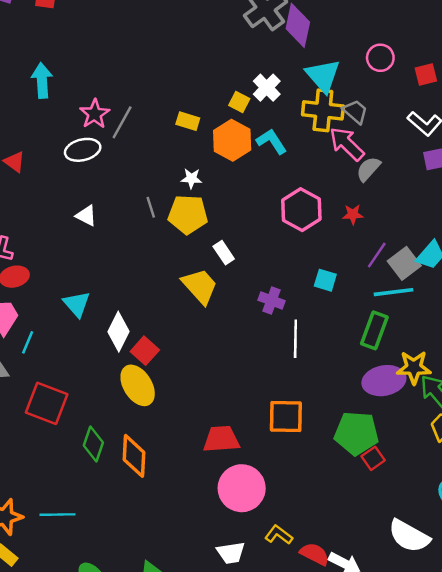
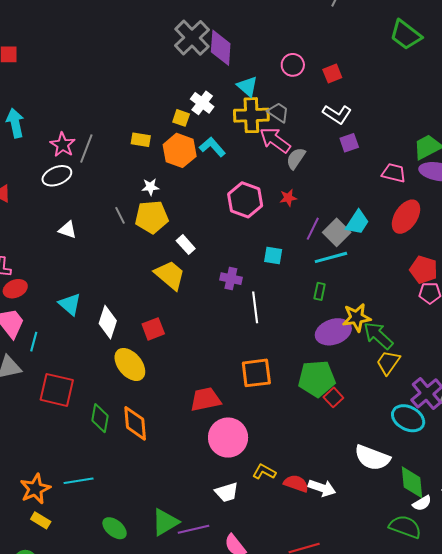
cyan triangle: (323, 76) -> (247, 86), size x0.7
green rectangle: (374, 330) -> (320, 291), size x0.6
red square: (145, 351) -> (153, 329), moved, turned 35

